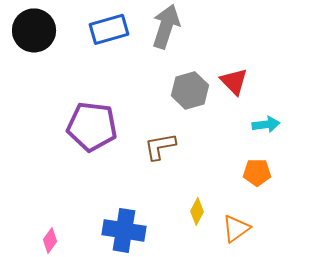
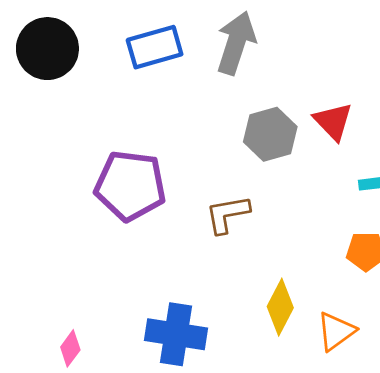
yellow diamond: (197, 211) -> (280, 307), size x1.4

